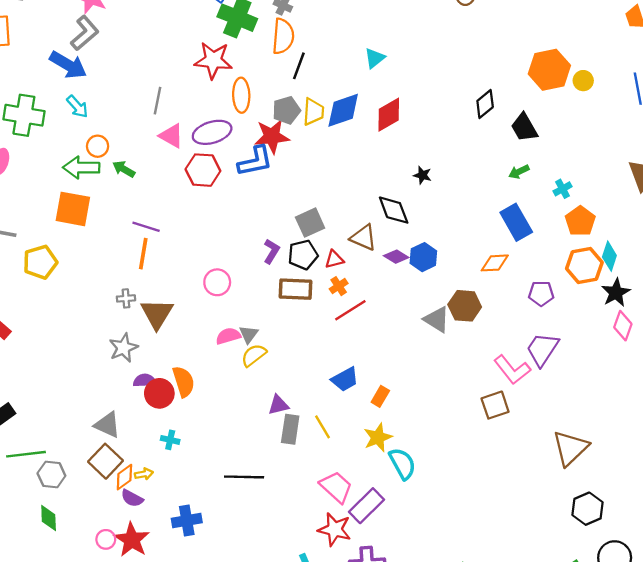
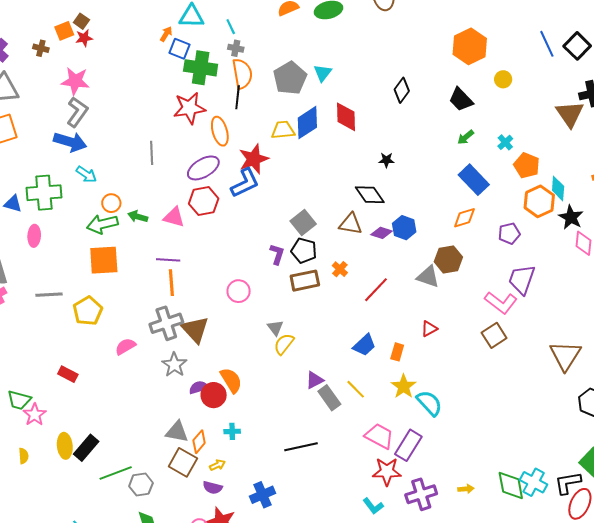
black line: (299, 66) -> (238, 97), moved
yellow circle: (583, 81) -> (503, 79), moved
black diamond: (485, 104) -> (402, 90), moved
gray pentagon: (286, 110) -> (290, 78), moved, size x1.4
yellow trapezoid: (313, 112) -> (283, 130), turned -85
red diamond: (389, 115) -> (346, 117), turned -48
pink triangle: (171, 136) -> (174, 217), moved
black pentagon: (303, 255) -> (304, 251), turned -30
red triangle: (334, 259) -> (429, 329), moved
gray cross: (126, 298) -> (166, 323), size x2.0
red line: (350, 310) -> (376, 290), moved
pink semicircle: (228, 336) -> (125, 346), moved
gray rectangle: (290, 429) -> (329, 398), turned -30
orange diamond: (124, 477) -> (199, 442), moved

